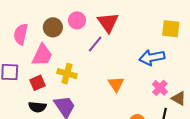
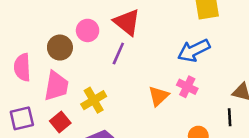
yellow cross: (67, 74) -> (94, 100), turned -30
orange triangle: (116, 84) -> (158, 96), turned 36
pink cross: (160, 88) -> (187, 87), moved

